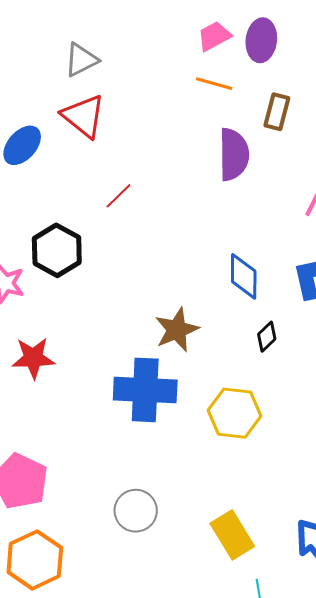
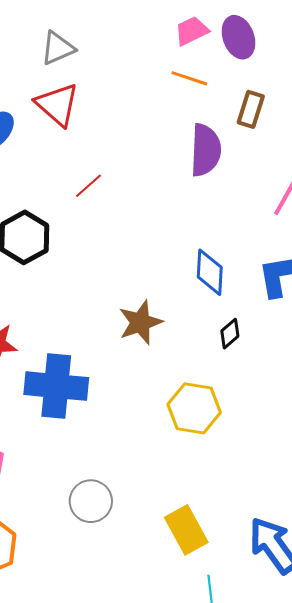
purple ellipse: (261, 40) -> (238, 37), turned -30
blue cross: (145, 390) -> (56, 386), moved

